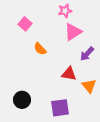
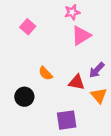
orange semicircle: (40, 49) -> (45, 73), moved
purple arrow: (87, 54) -> (97, 70), moved
black circle: (22, 100) -> (24, 97), moved

